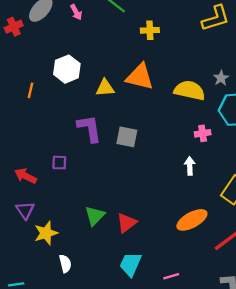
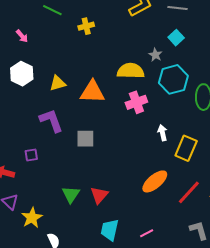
pink arrow: (76, 12) -> (22, 36), moved
orange triangle: (140, 77) -> (92, 92), moved
pink cross: (203, 133) -> (136, 102), moved, size x1.5
gray square: (127, 137) -> (85, 139), moved
white arrow: (190, 166) -> (162, 133), moved

